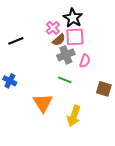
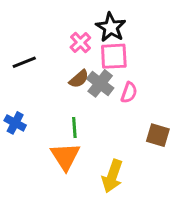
brown semicircle: (59, 40) -> (79, 79), moved
gray cross: (66, 55) -> (100, 83), turned -30
green line: (65, 80) -> (74, 127), moved, turned 64

